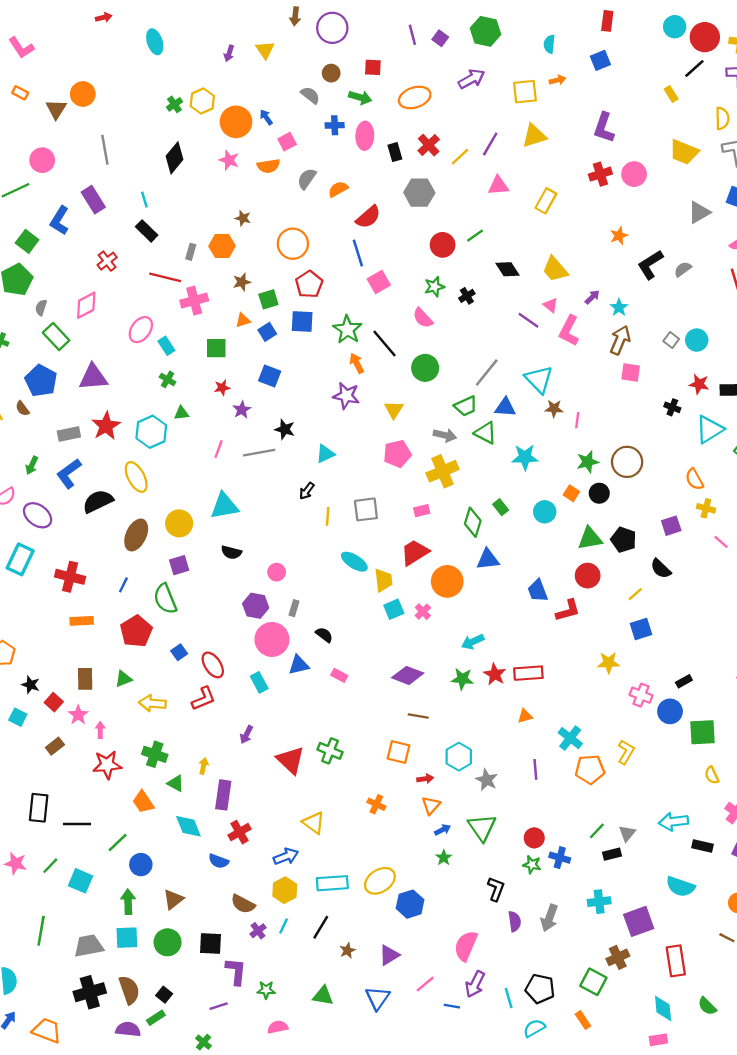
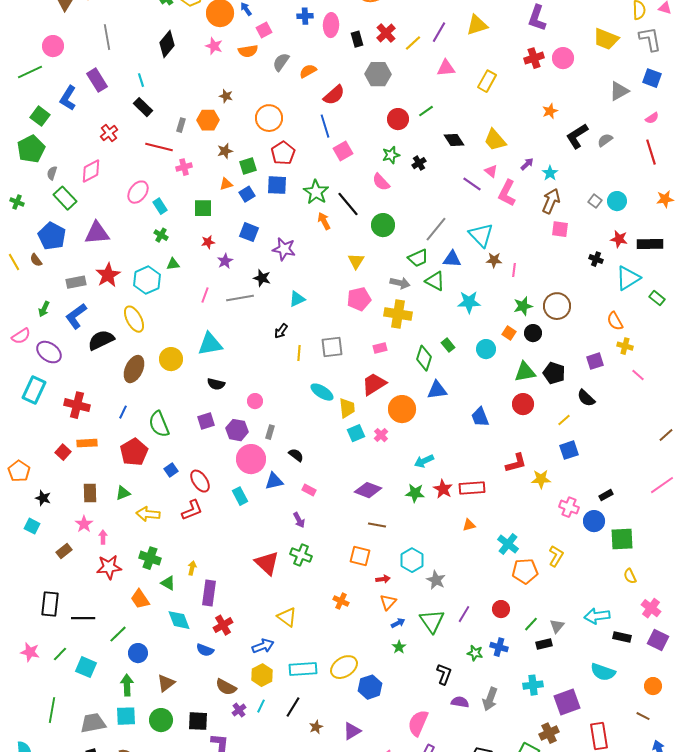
pink cross: (194, 301) -> (184, 167), size x0.7
purple star: (346, 396) -> (284, 249), moved
yellow cross: (443, 471) -> (398, 314), turned 32
purple square: (179, 565) -> (206, 421), moved
red L-shape: (568, 610) -> (516, 463), moved
red square: (54, 702) -> (63, 452), moved
purple arrow: (246, 735) -> (299, 520), moved, turned -56
purple line: (535, 769) -> (464, 614), moved, turned 36
red circle: (534, 838) -> (501, 609), moved
purple semicircle: (515, 921) -> (460, 702), turned -72

